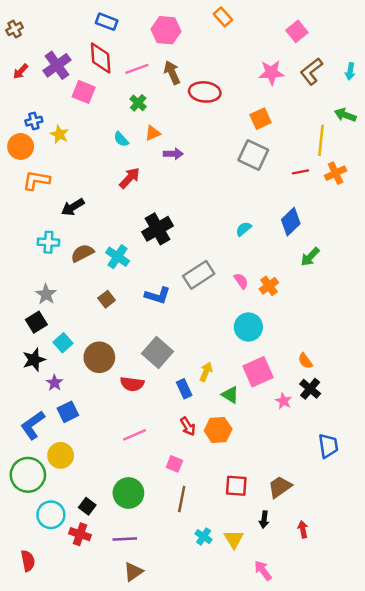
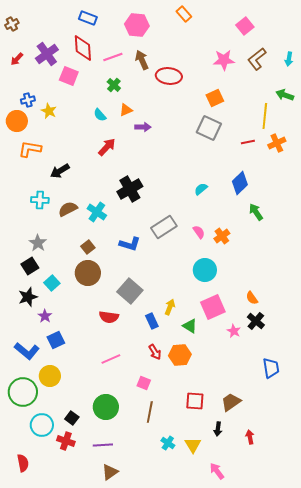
green arrow: (310, 257) -> (256, 212), turned 102
brown circle: (99, 357) -> (88, 273), moved
blue L-shape: (33, 425) -> (27, 351), turned -105

